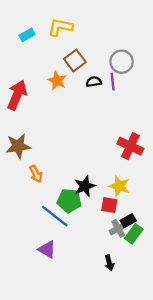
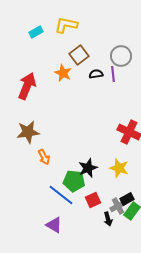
red square: (109, 205) -> (93, 200), moved, turned -35
black arrow: (109, 263) -> (108, 219), moved

